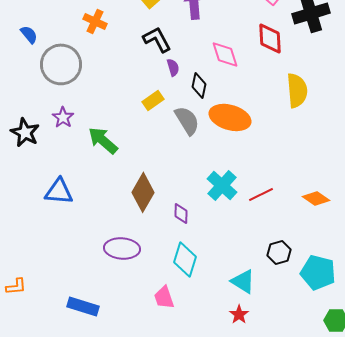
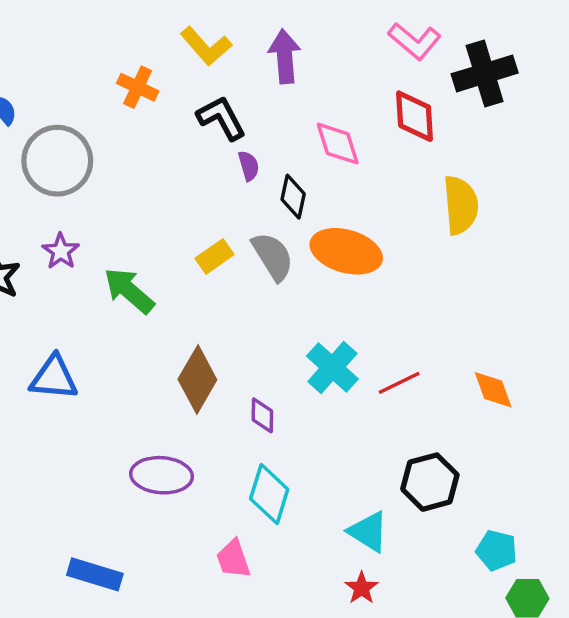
orange cross: (95, 21) -> (138, 87), moved
yellow rectangle: (153, 100) -> (215, 256), moved
orange diamond: (316, 198) -> (493, 390), turned 36
black hexagon: (279, 252) -> (430, 482), size x1.4
cyan pentagon: (318, 272) -> (497, 550), moved, size x0.7

